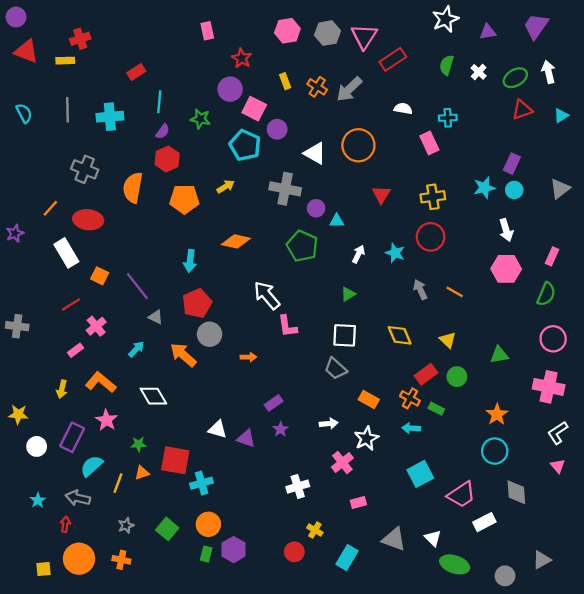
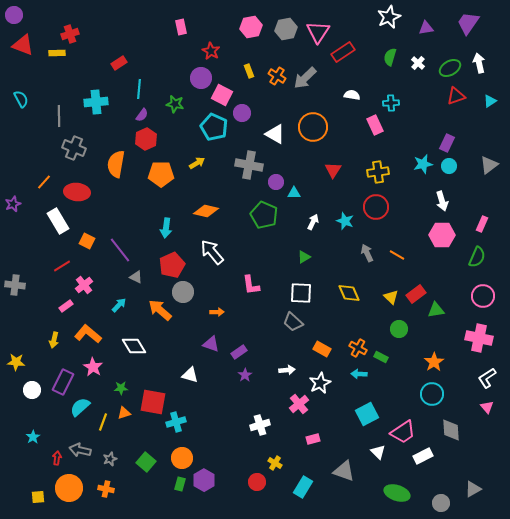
gray line: (68, 110) -> (59, 116), moved
white arrow: (267, 295) -> (212, 252), moved
red rectangle: (426, 374) -> (416, 294), moved
purple triangle: (246, 438) -> (211, 344), moved
gray arrow: (78, 498) -> (80, 450), moved
white triangle: (433, 538) -> (378, 452), moved

